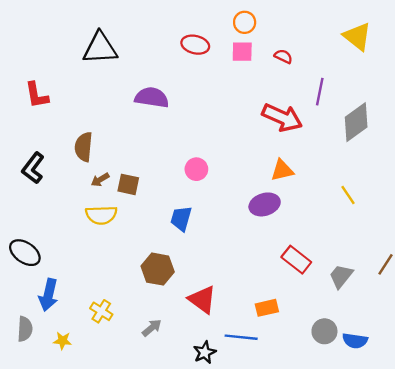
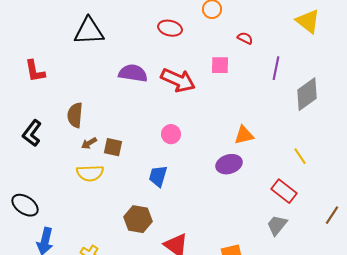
pink square: (242, 52) -> (220, 65), moved
red arrow: (282, 117) -> (178, 80), moved
red rectangle: (296, 260) -> (284, 191), moved
gray trapezoid: (341, 276) -> (277, 225), moved

